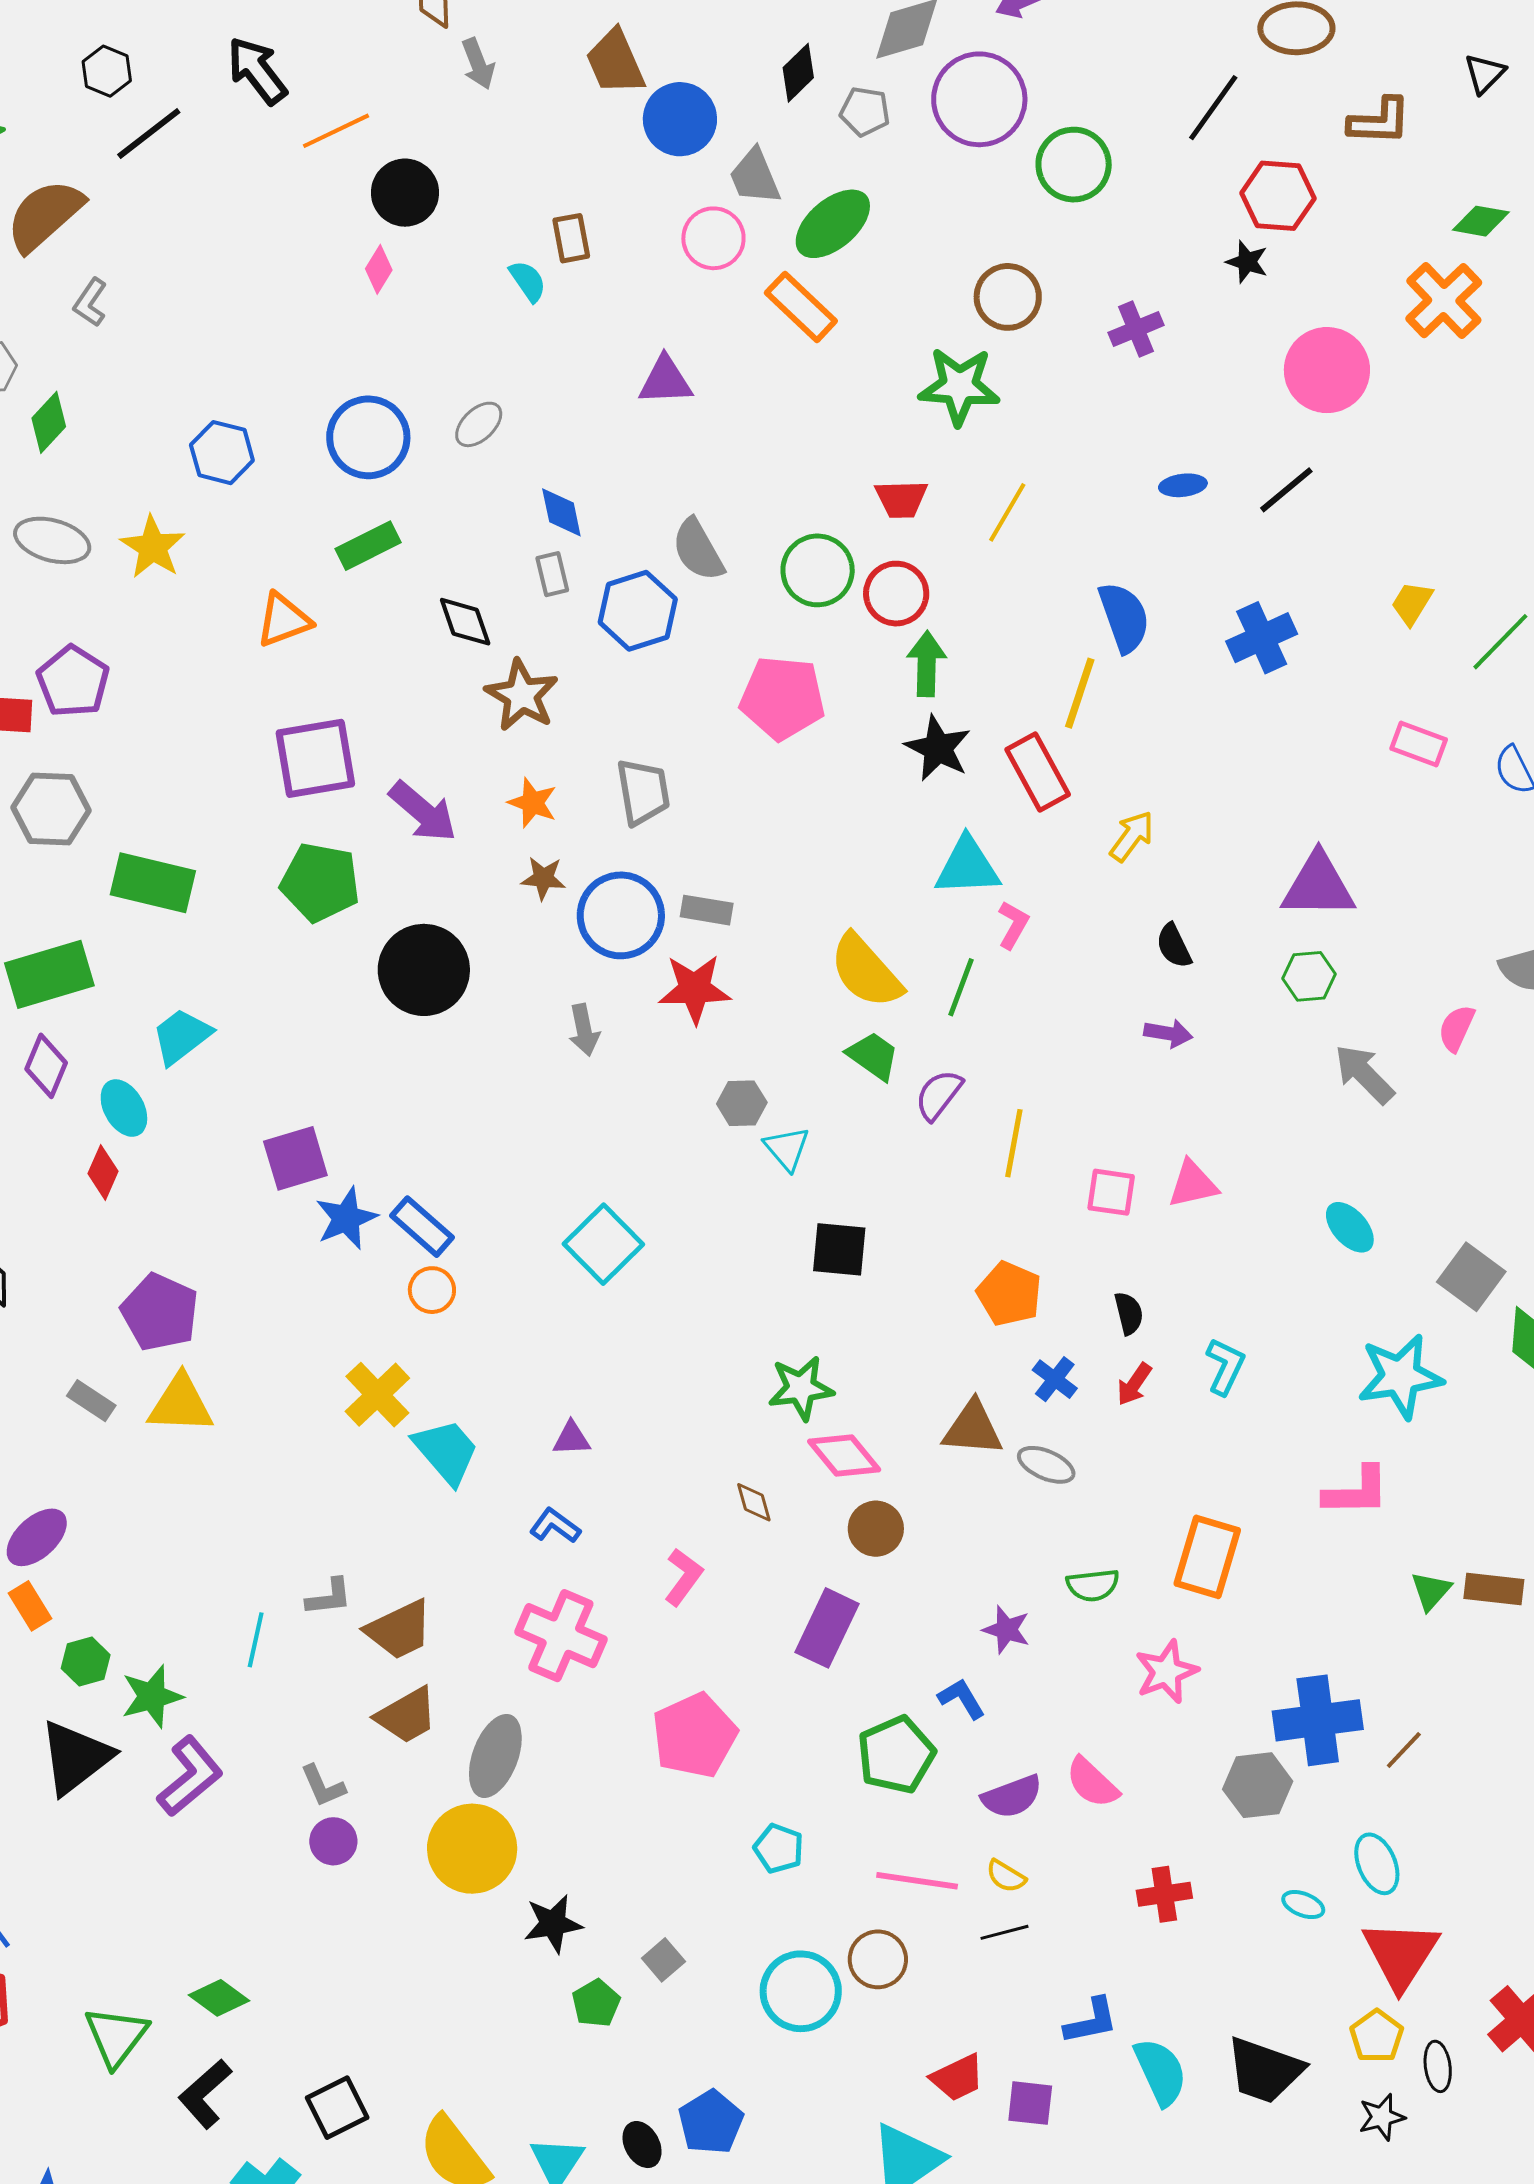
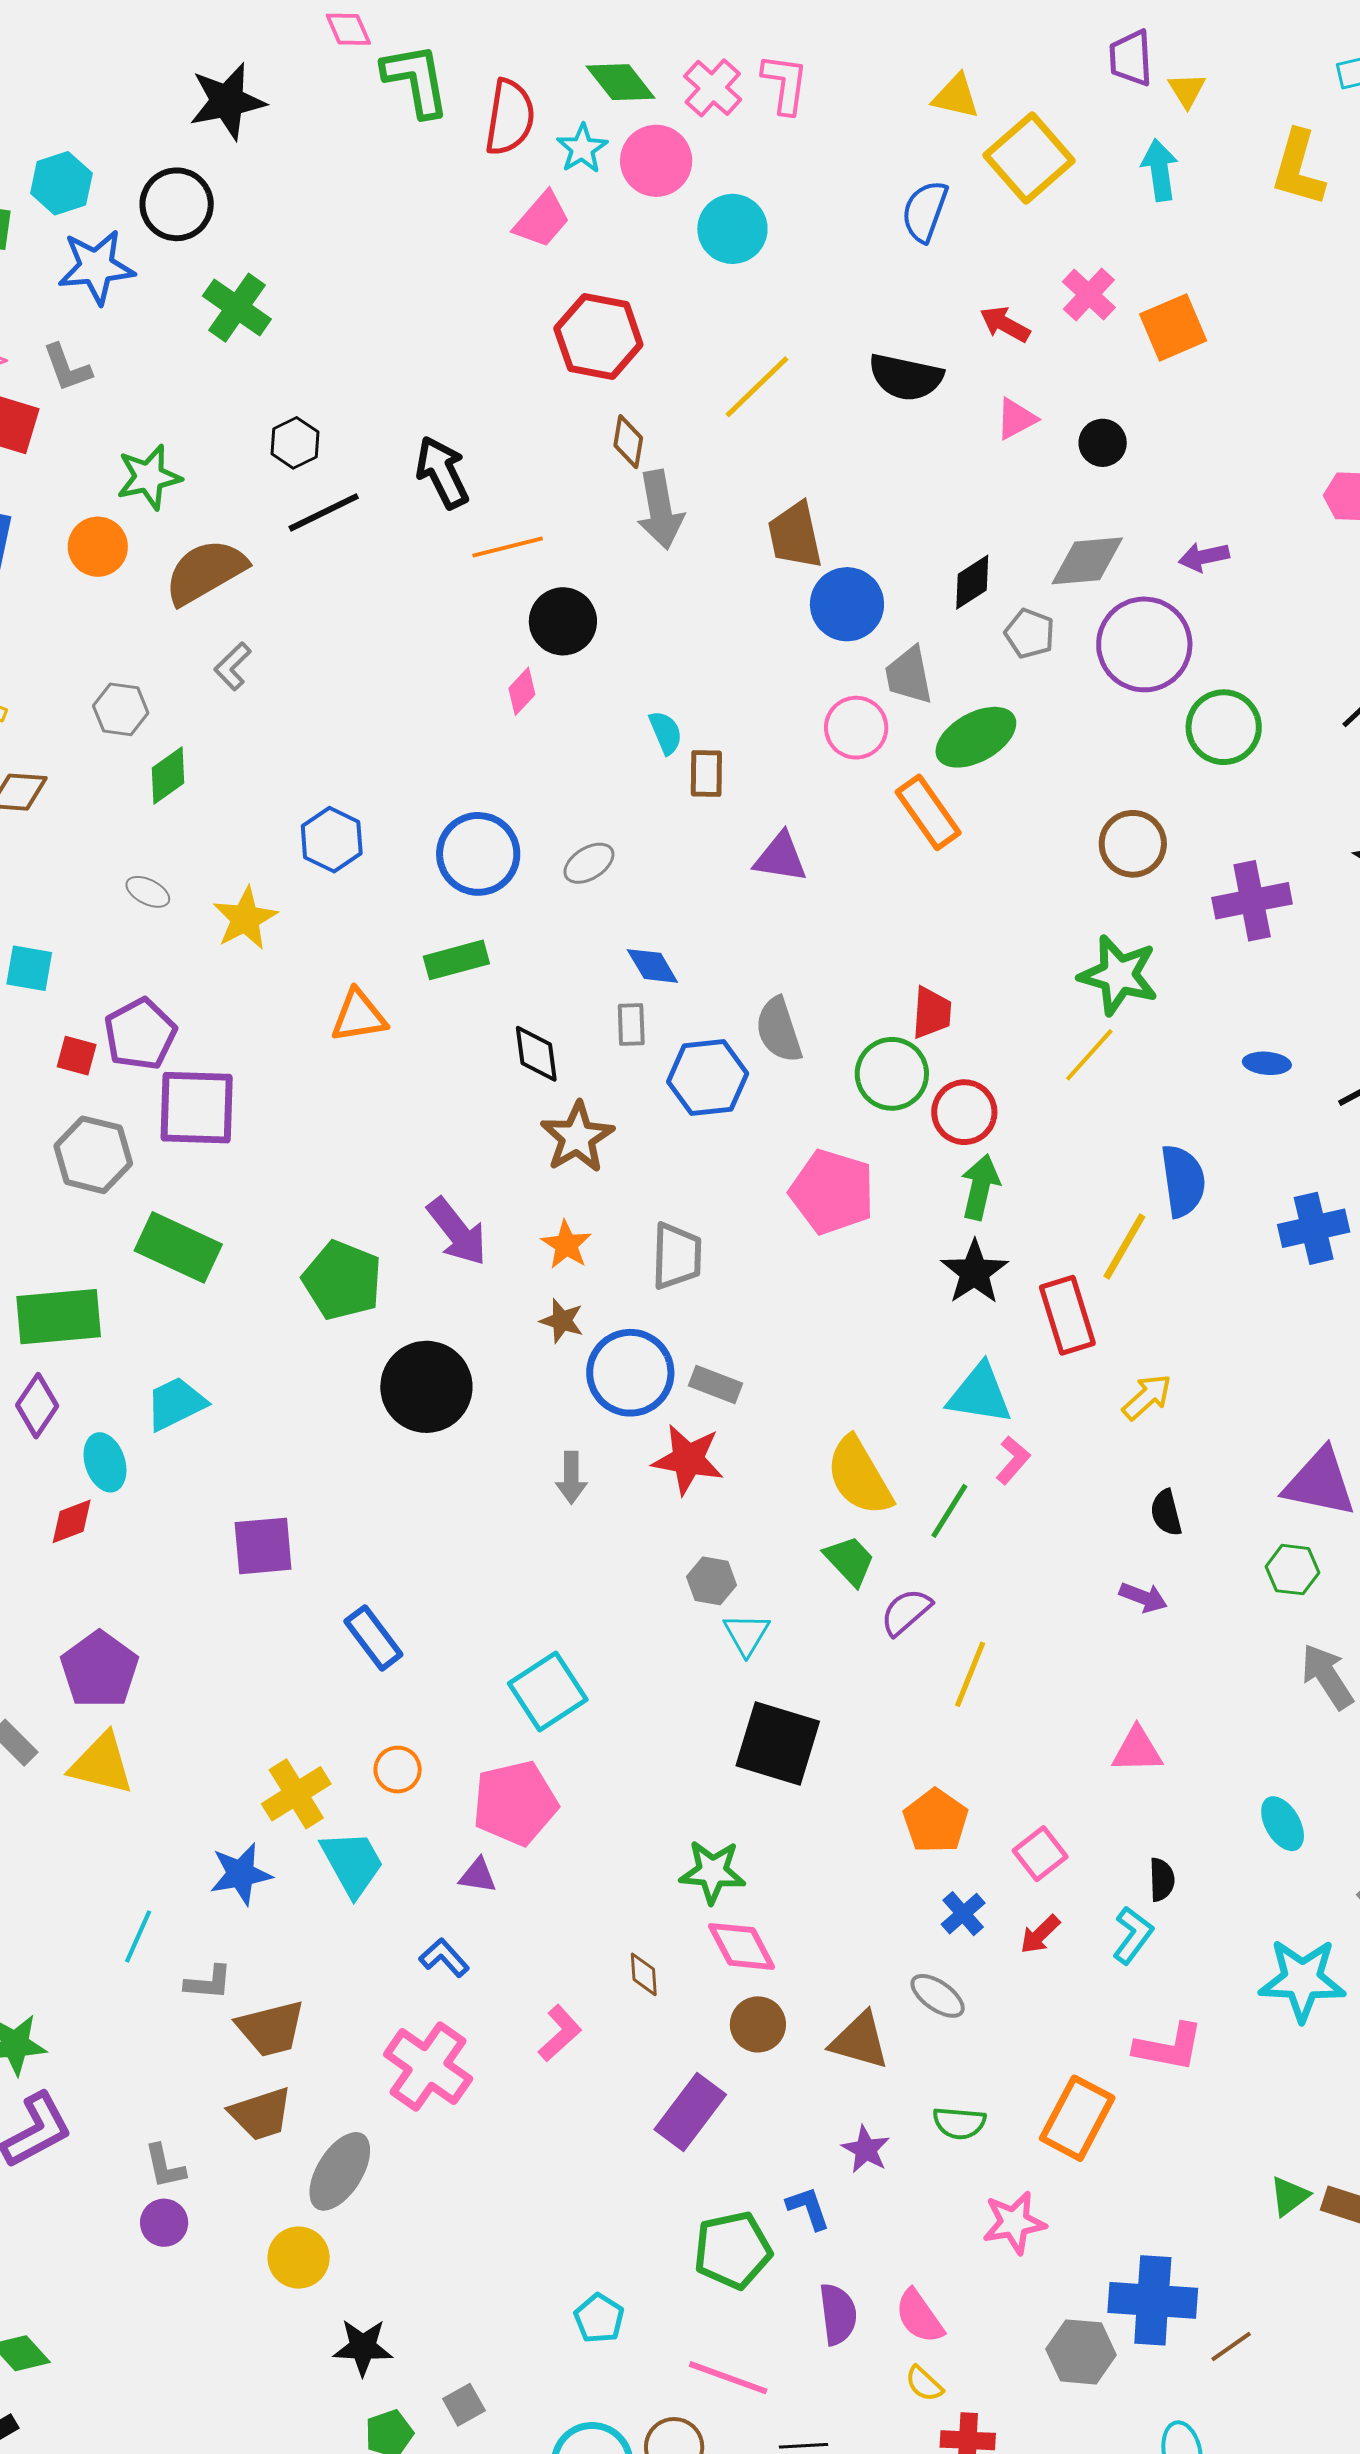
gray arrow: (478, 64) -> (660, 510), size x1.5
brown rectangle: (571, 238) -> (706, 774), moved
purple cross: (1136, 329) -> (1252, 901), size x1.4
green star: (959, 386) -> (1119, 975), moved
red trapezoid: (901, 499) -> (932, 1013), moved, turned -96
blue diamond: (561, 512) -> (652, 966), turned -30
gray ellipse: (52, 540) -> (148, 892), size x0.6
purple square: (315, 758) -> (197, 1108), moved
red diamond: (103, 1172) -> (72, 1521), turned 34
pink square: (1111, 1192) -> (1040, 1854), moved, turned 32
blue star: (346, 1218) -> (241, 1874), moved
black square: (839, 1249) -> (778, 1744), size x1.4
orange circle: (432, 1290) -> (398, 1770), moved
black semicircle: (1129, 1313) -> (1162, 1880), moved
brown triangle: (973, 1428) -> (860, 2041), moved
pink L-shape: (1356, 1491) -> (1169, 2047), moved
cyan line: (256, 1640) -> (138, 1936), moved
pink pentagon: (694, 1735) -> (515, 1803), moved
purple semicircle: (1012, 1797) -> (838, 2314), turned -88
yellow circle: (472, 1849) -> (299, 2258), size x0.7
yellow semicircle: (1006, 1876) -> (924, 2384), moved

